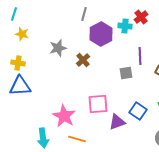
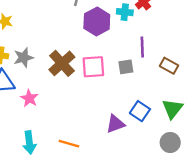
gray star: (58, 48) -> (23, 58), moved
brown cross: (83, 60) -> (62, 63), moved, size x1.6
pink square: (98, 104) -> (93, 67), moved
pink star: (64, 116) -> (29, 98), moved, size x0.7

